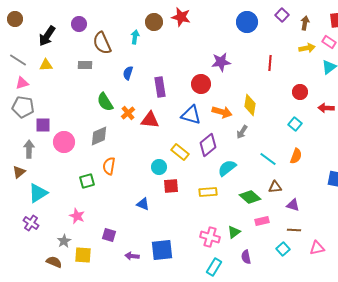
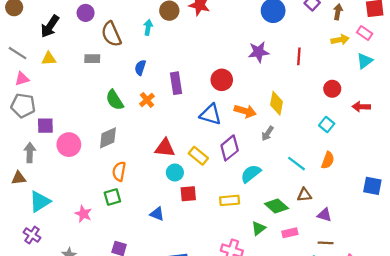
purple star: (221, 62) -> (259, 52), moved
orange cross: (128, 113) -> (147, 100), moved
red triangle: (150, 120) -> (165, 148), moved
brown triangle: (19, 172) -> (19, 178), turned 32
green square: (87, 181) -> (112, 197), moved
pink star: (77, 216) -> (83, 214), moved
green triangle: (234, 232) -> (259, 228), moved

